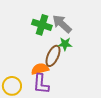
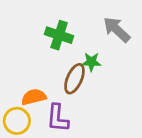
gray arrow: (62, 24) -> (117, 30), moved
orange semicircle: (40, 69) -> (34, 97), moved

